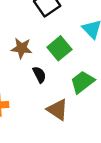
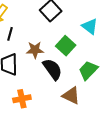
black semicircle: (39, 75) -> (52, 69), size x1.6

